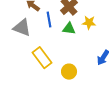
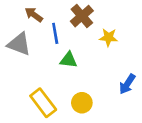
green triangle: (69, 29) -> (69, 60), moved
yellow rectangle: (42, 58) -> (43, 103), moved

